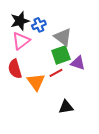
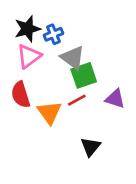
gray triangle: (63, 37) -> (73, 58), moved
purple triangle: (78, 63) -> (115, 99), moved
black triangle: (66, 107) -> (91, 147), turned -42

